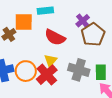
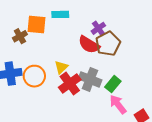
red semicircle: (55, 37) -> (89, 45), moved
green rectangle: (101, 72) -> (113, 84), turned 35
red cross: (47, 75) -> (70, 83), moved

